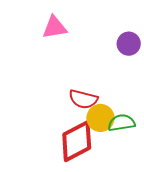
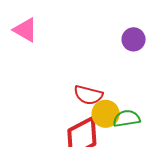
pink triangle: (55, 27) -> (25, 30), moved, turned 40

